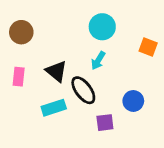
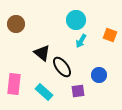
cyan arrow: (98, 61) -> (81, 41), moved
pink rectangle: (19, 77) -> (14, 84), moved, size x1.5
cyan rectangle: (54, 108) -> (44, 92), moved, turned 60

